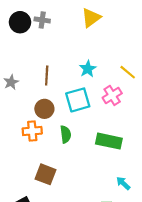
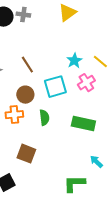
cyan star: (88, 69) -> (74, 61), moved
brown line: (47, 76) -> (27, 65), turned -36

